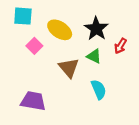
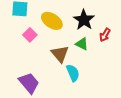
cyan semicircle: (99, 89) -> (73, 73), moved
purple trapezoid: (33, 101) -> (29, 83), turned 40

